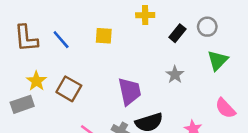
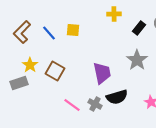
yellow square: (104, 36) -> (73, 30), moved
brown L-shape: (26, 38) -> (22, 32), turned 50
gray star: (175, 75) -> (137, 60), size x1.5

